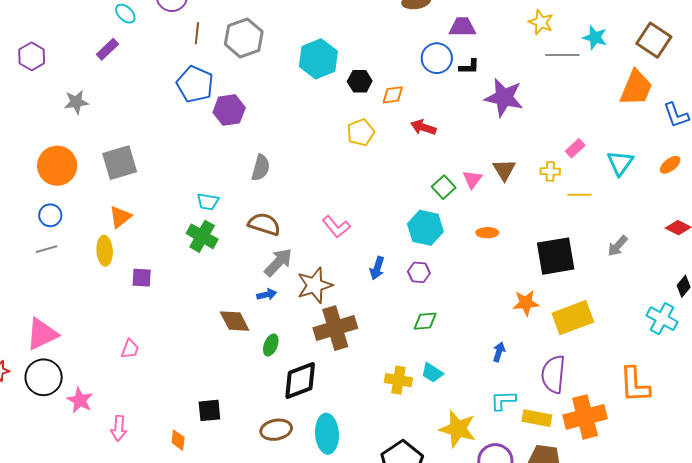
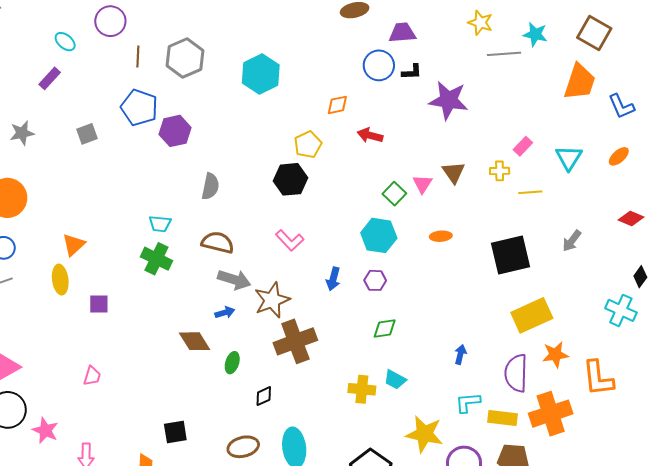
black hexagon: (360, 81) -> (290, 179), moved, size x1.4
gray square: (120, 163) -> (87, 134), moved, size x0.6
gray arrow: (278, 262) -> (234, 280), turned 68
orange star: (526, 303) -> (555, 355), moved
black diamond: (300, 380) -> (264, 396), size x0.5

